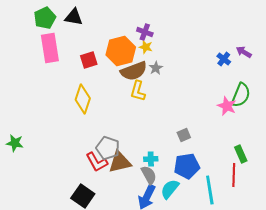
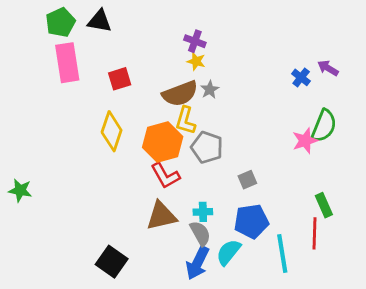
orange hexagon: (121, 51) -> (163, 142), moved
pink star: (227, 106) -> (305, 141), turned 30
gray pentagon: (108, 148) -> (207, 147), moved
red L-shape: (97, 162) -> (165, 176), moved

